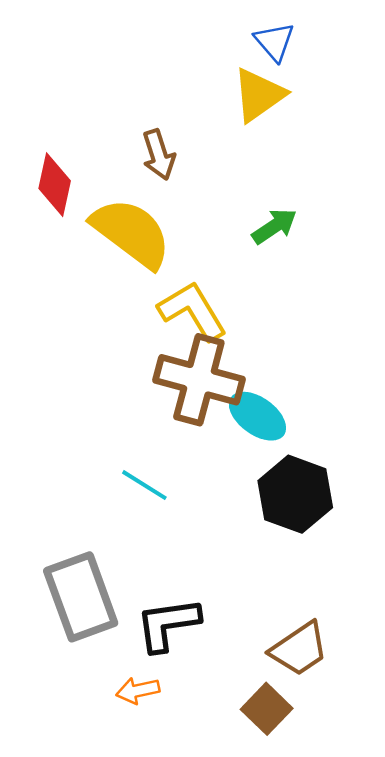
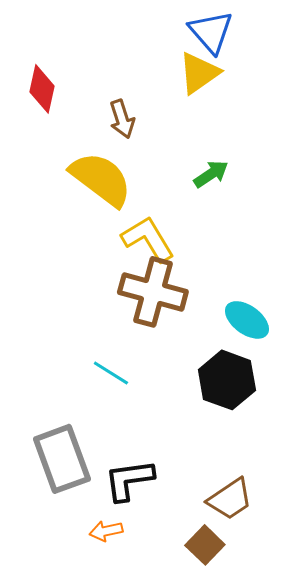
blue triangle: (274, 42) -> (211, 32), size x1.4
red diamond: (55, 185) -> (42, 89), moved
cyan ellipse: (257, 416) -> (247, 320), moved

